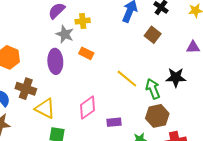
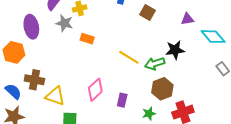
purple ellipse: (55, 61) -> (31, 27), moved
green arrow: (153, 89) -> (155, 64), turned -78
purple rectangle: (114, 122) -> (122, 100), turned -64

